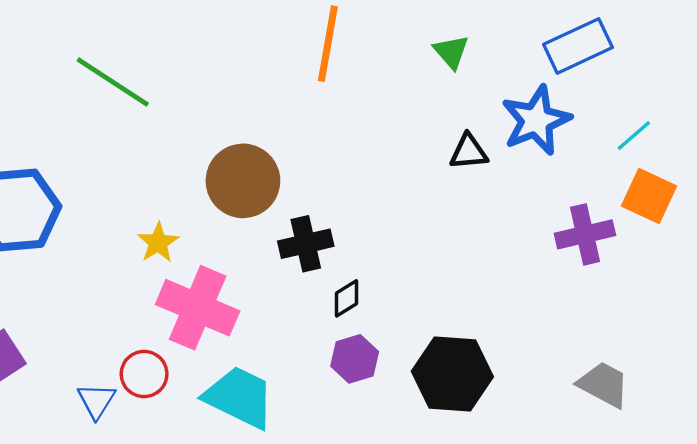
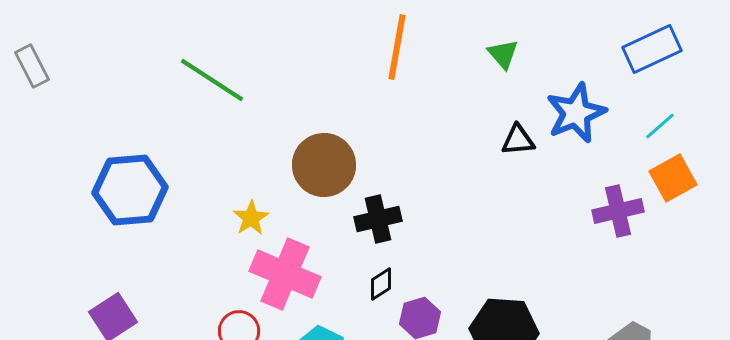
blue rectangle: (578, 46) -> (652, 49), moved
orange square: (649, 196) -> (673, 178), turned 36
black diamond: (346, 298) -> (381, 284), moved

